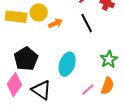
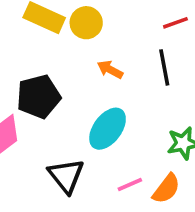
orange arrow: (55, 23) -> (110, 70), moved, turned -144
black triangle: (41, 90) -> (66, 176), moved

